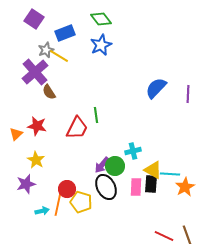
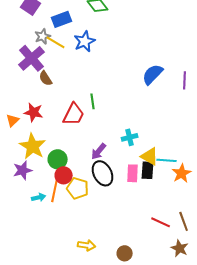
blue star: (101, 45) -> (85, 41), moved
yellow star: (36, 160) -> (33, 146), size x1.5
green circle: (115, 166) -> (58, 159), moved

